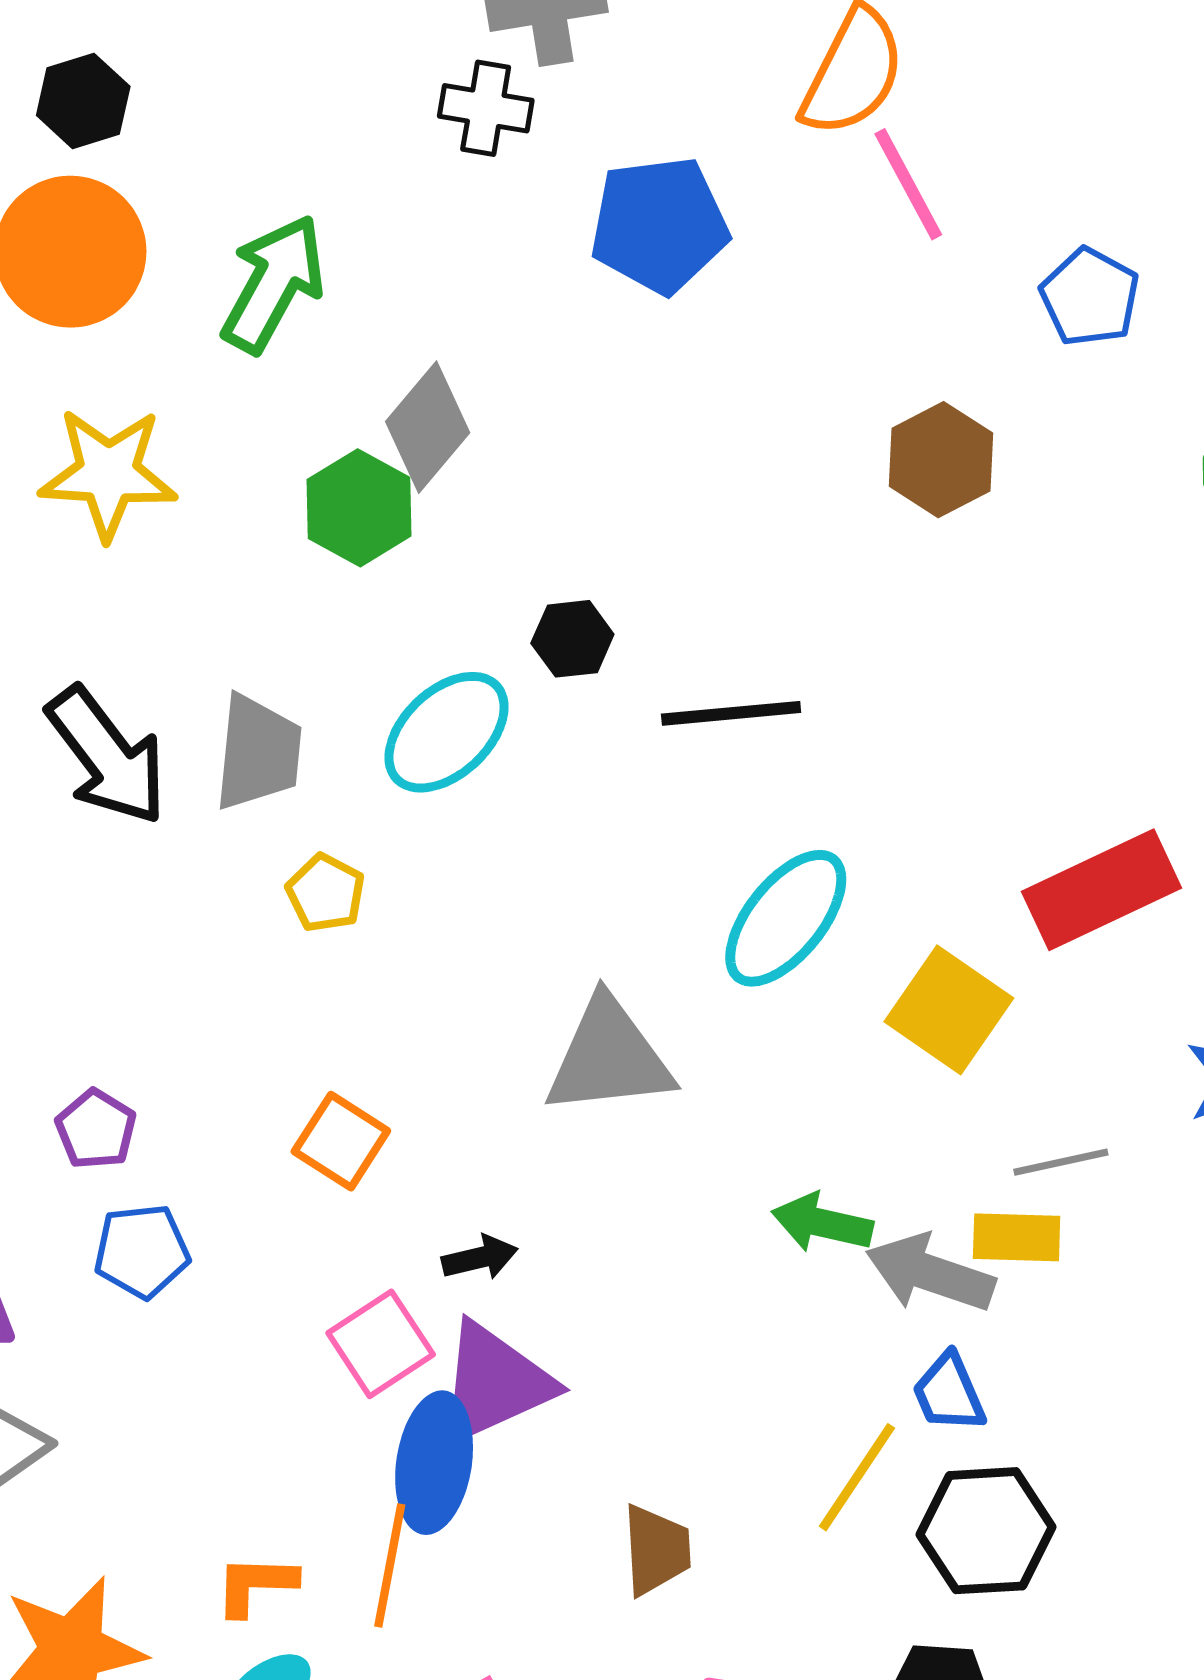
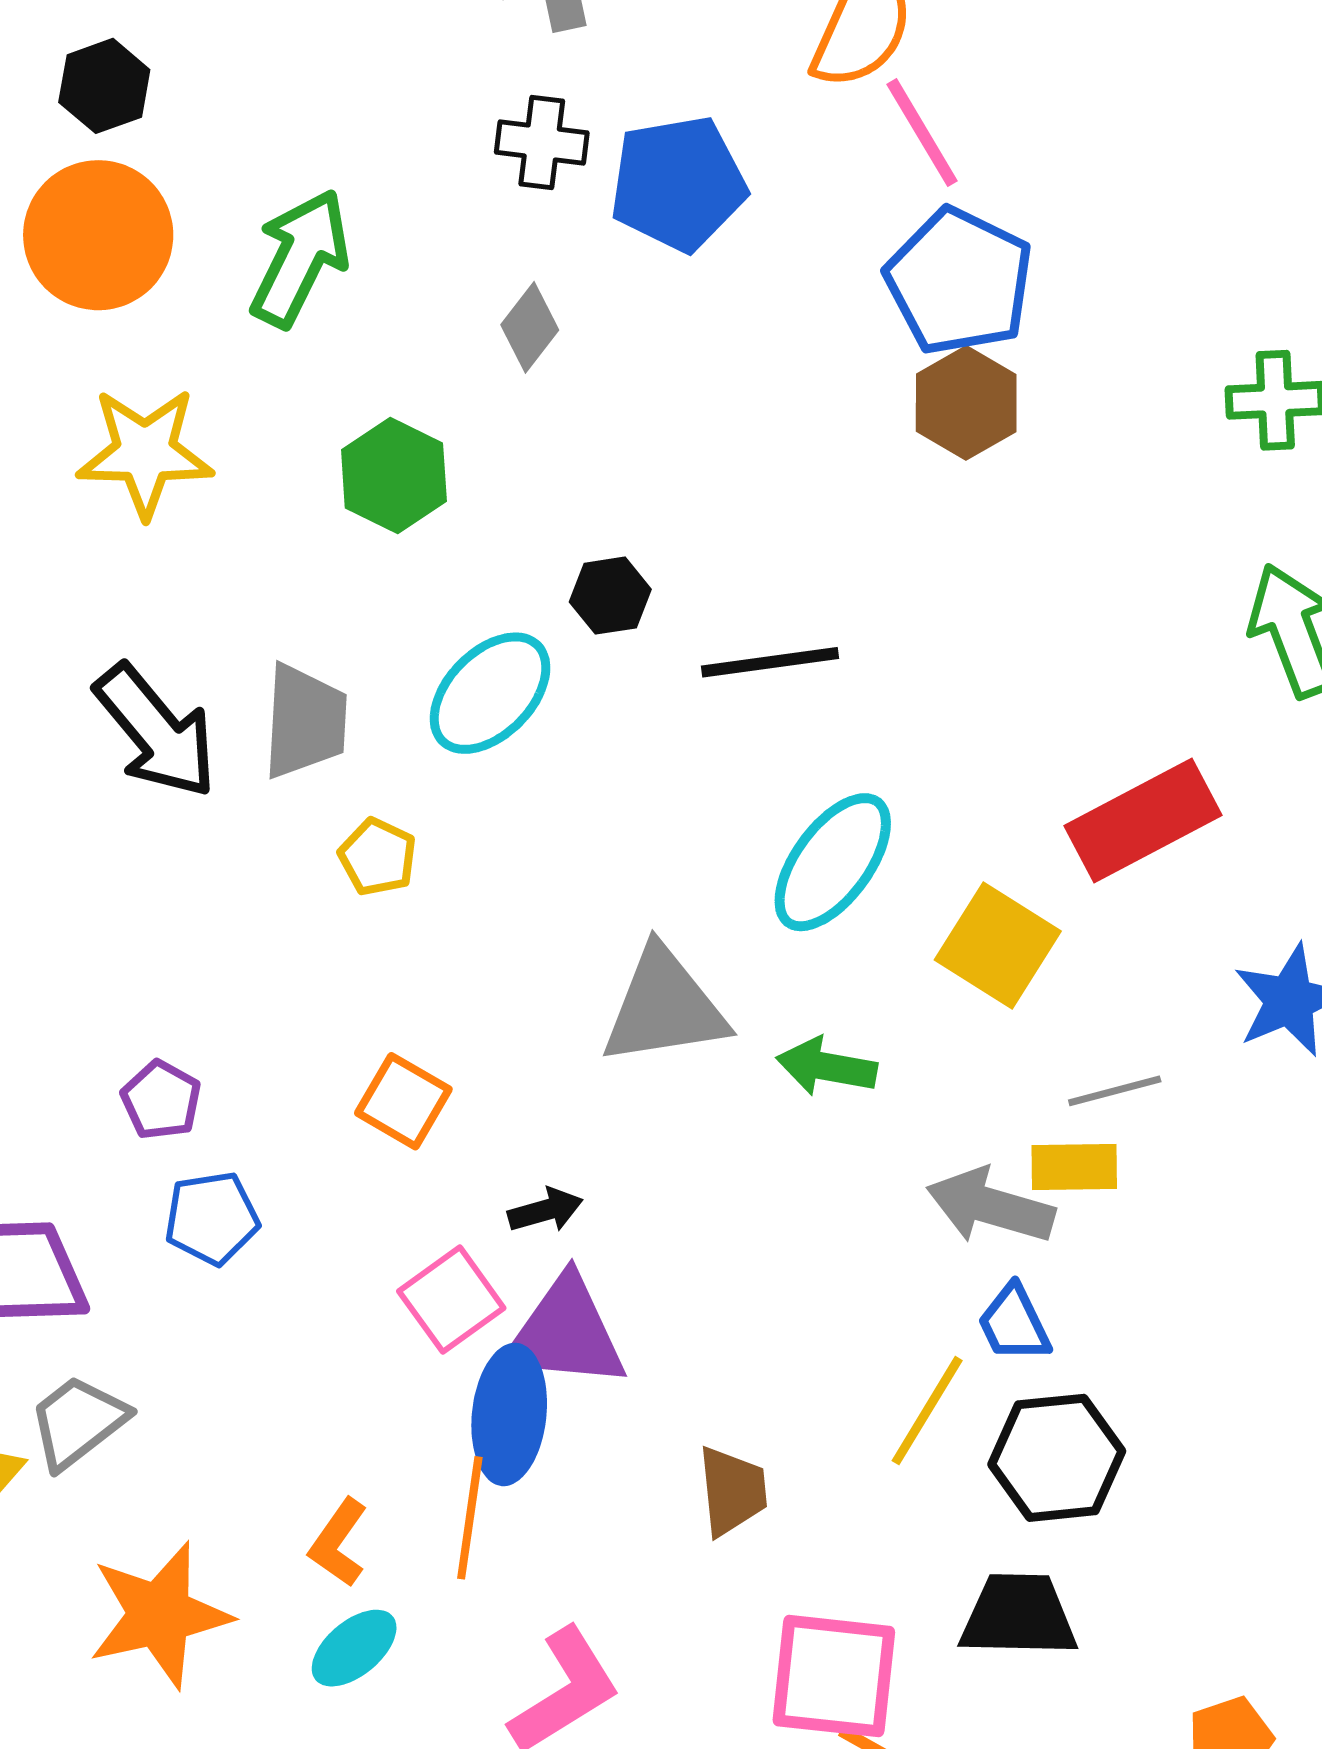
black cross: (486, 108) -> (542, 143), moved
blue pentagon: (1090, 297) -> (959, 281), moved, size x1.5
gray diamond: (428, 427) -> (530, 327), moved, size x0.7
green arrow: (822, 1223) -> (827, 1067), moved
purple triangle: (494, 1383) -> (565, 1333), turned 32
orange L-shape: (256, 1585) -> (338, 1543), turned -54

